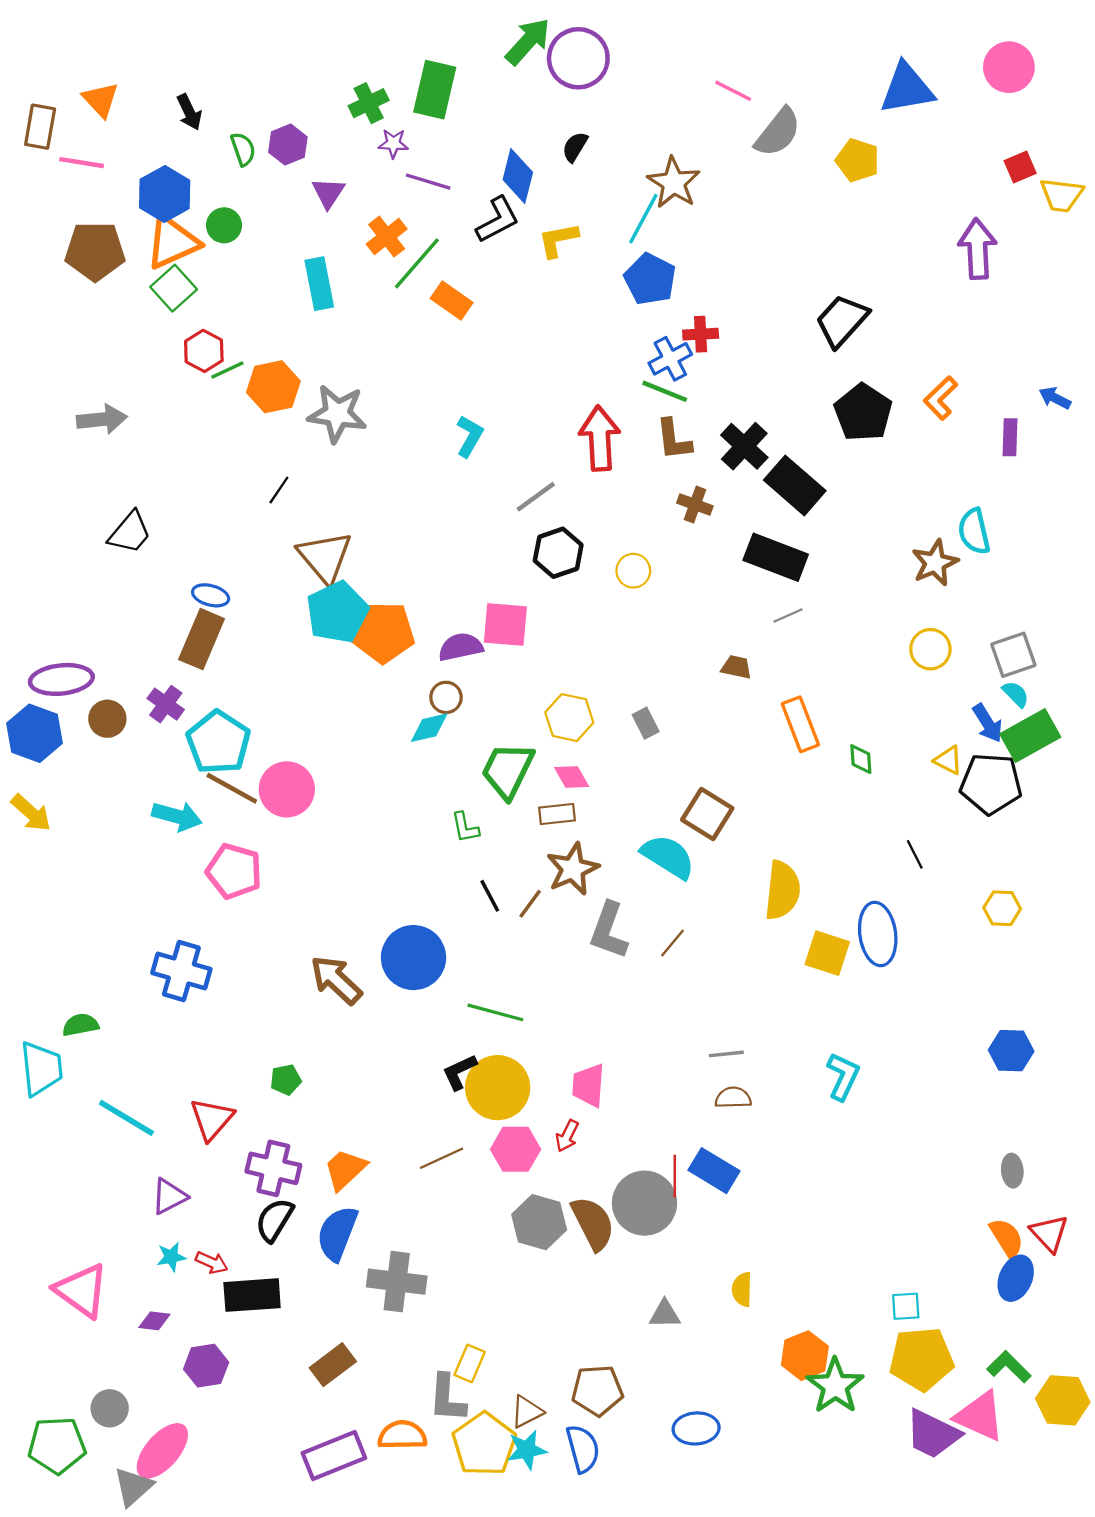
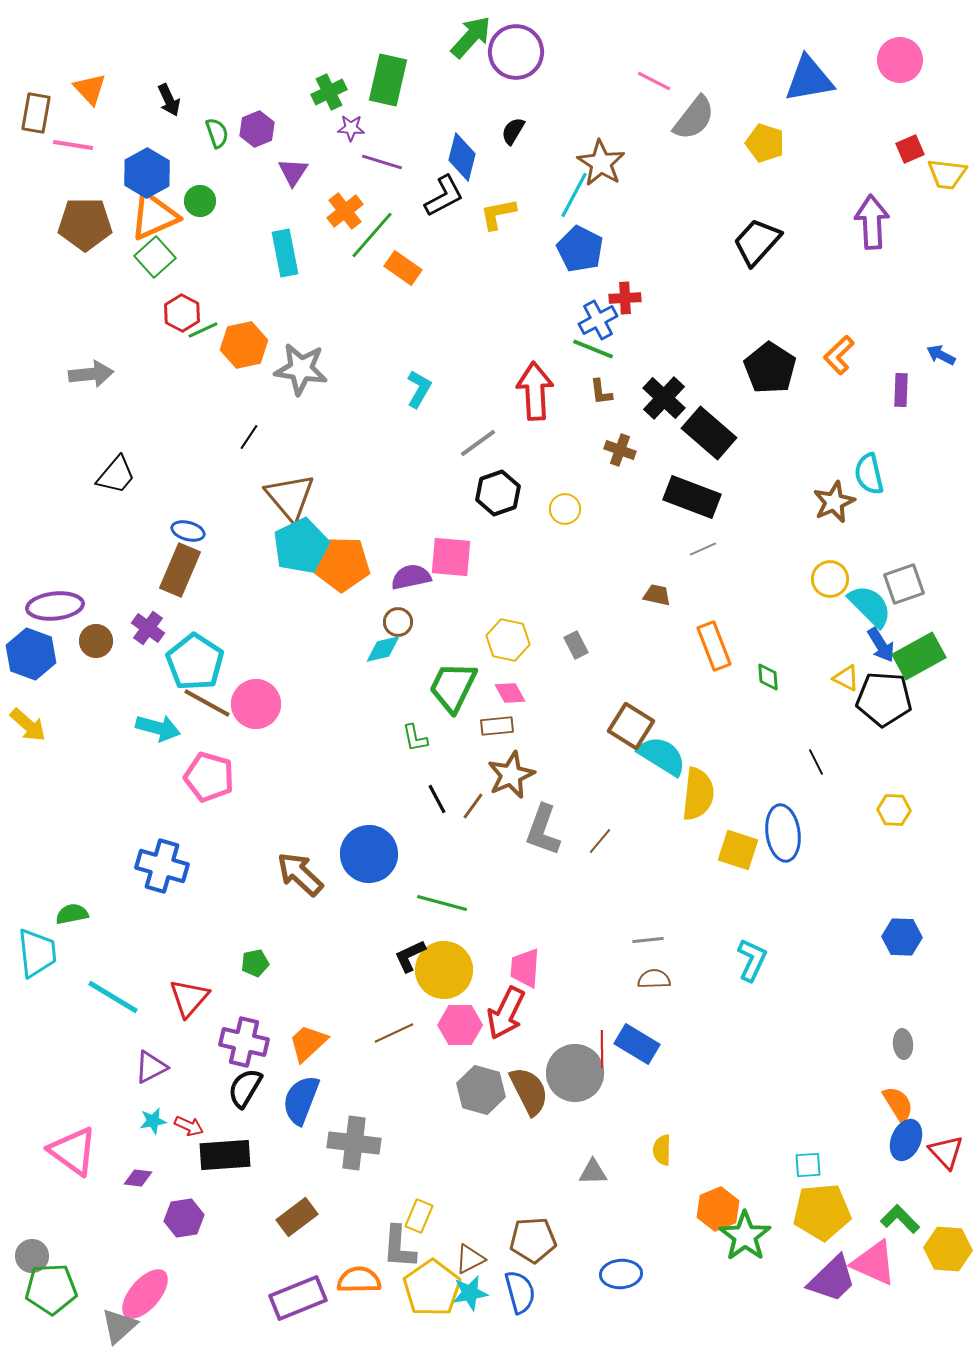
black trapezoid: (842, 321) -> (757, 242), moved
brown L-shape: (674, 439) -> (601, 392), size x0.7
cyan semicircle: (1016, 694) -> (870, 606), moved, size x1.8
cyan semicircle: (668, 857) -> (662, 756), moved
red arrow: (567, 1136) -> (506, 1013), size x1.8
red triangle: (1049, 1233) -> (946, 1152), moved
gray circle: (110, 1408) -> (32, 1256), moved
purple trapezoid: (933, 1434) -> (832, 1279), turned -70

